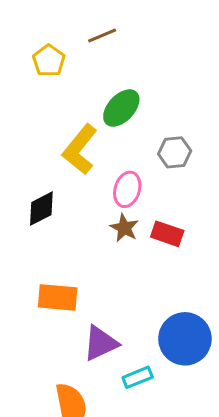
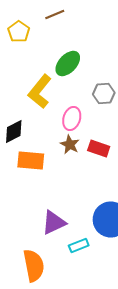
orange rectangle: (58, 297) -> (31, 160), moved

